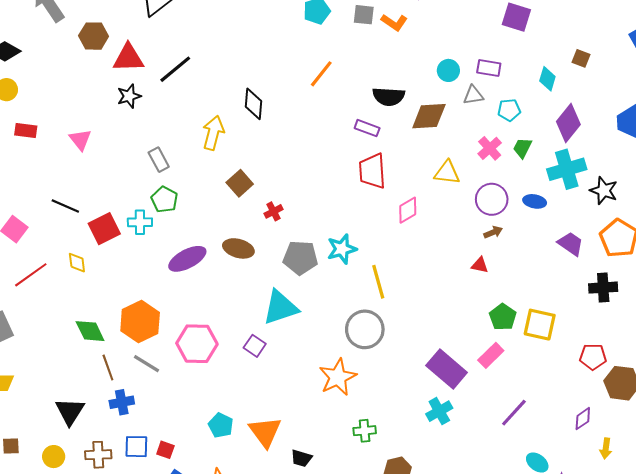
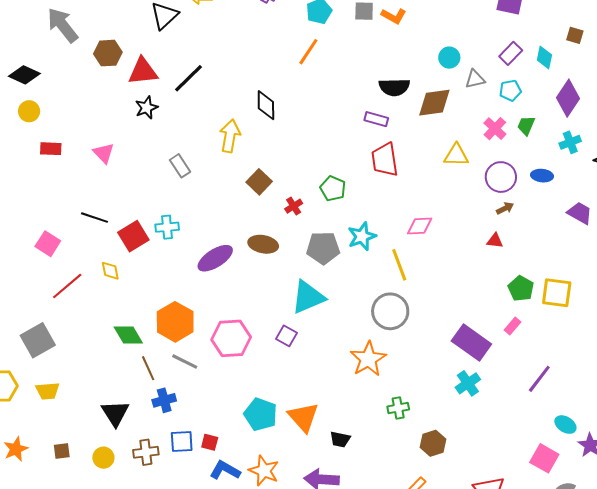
purple rectangle: (489, 68) -> (511, 53), moved, turned -50
orange line: (321, 74) -> (308, 52), moved
cyan cross: (567, 169) -> (570, 142), size x0.6
green pentagon: (164, 200) -> (333, 188), moved
pink diamond: (408, 210) -> (420, 226), moved, turned 32
pink rectangle: (491, 355) -> (513, 326), size x0.7
cyan pentagon: (221, 425) -> (260, 414), size x1.4

